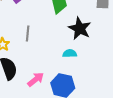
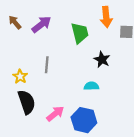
black star: (80, 28) -> (102, 59), size x0.7

